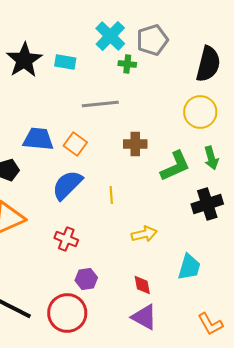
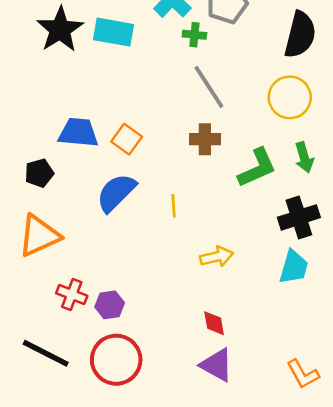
cyan rectangle: (65, 62) -> (114, 32), size x1.4
gray line: (100, 104) -> (209, 87), moved, turned 63
red cross: (66, 239) -> (72, 294), moved
cyan trapezoid: (189, 267) -> (294, 267), moved
purple hexagon: (86, 279) -> (110, 305), moved

